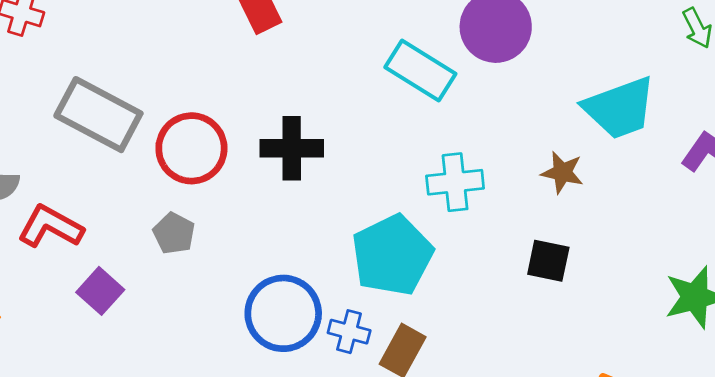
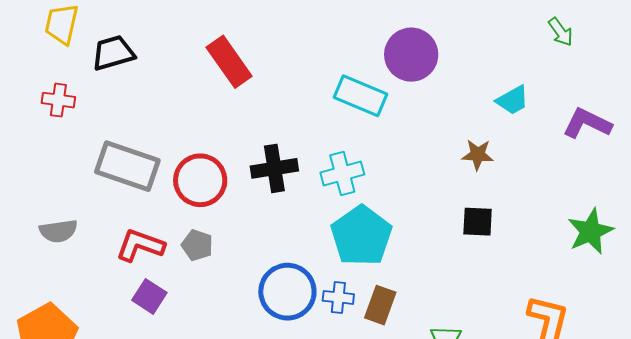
cyan trapezoid: (620, 108) -> (512, 100), size x0.6
cyan cross: (455, 182) -> (342, 173), moved
red L-shape: (50, 227) -> (140, 245), moved

